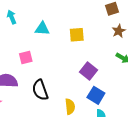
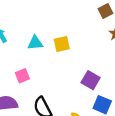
yellow square: (77, 35) -> (62, 44), moved

